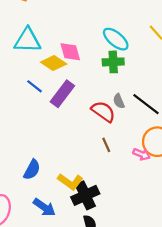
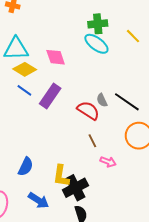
green cross: (113, 62) -> (98, 24), moved
yellow diamond: (54, 63) -> (25, 69), moved
pink arrow: (142, 154) -> (108, 162), moved
yellow L-shape: (70, 182) -> (61, 176), turned 65

